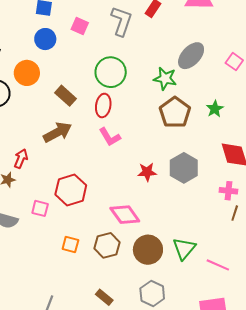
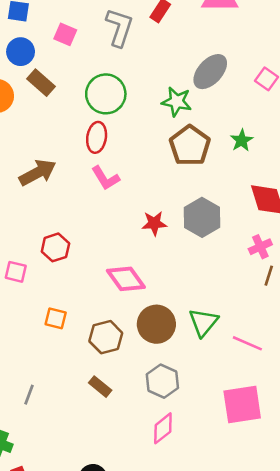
brown rectangle: (65, 96) -> (41, 83), moved
red hexagon: (71, 190) -> (55, 247), size x0.7
pink cross: (228, 191) -> (260, 247), turned -30
brown hexagon: (107, 245) -> (106, 337), moved

